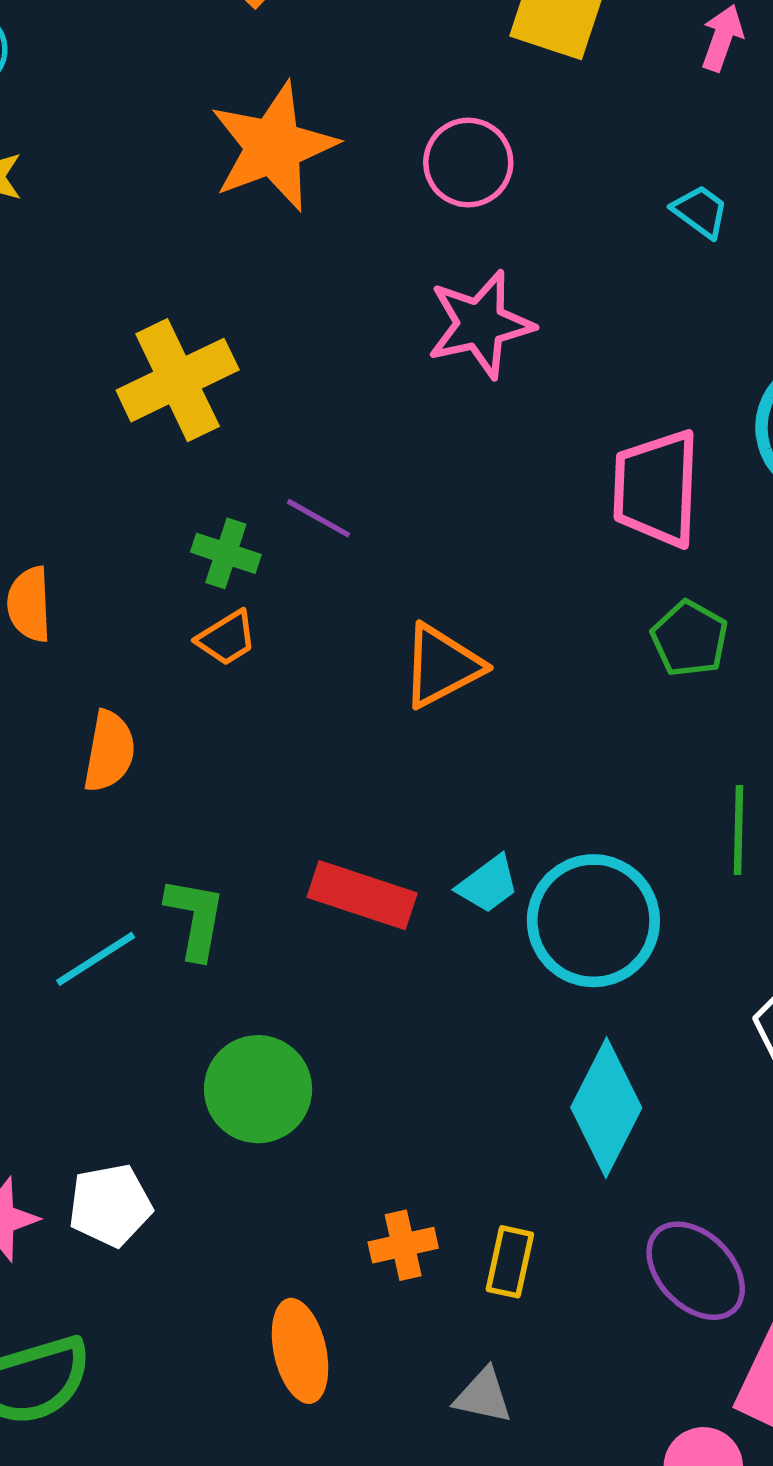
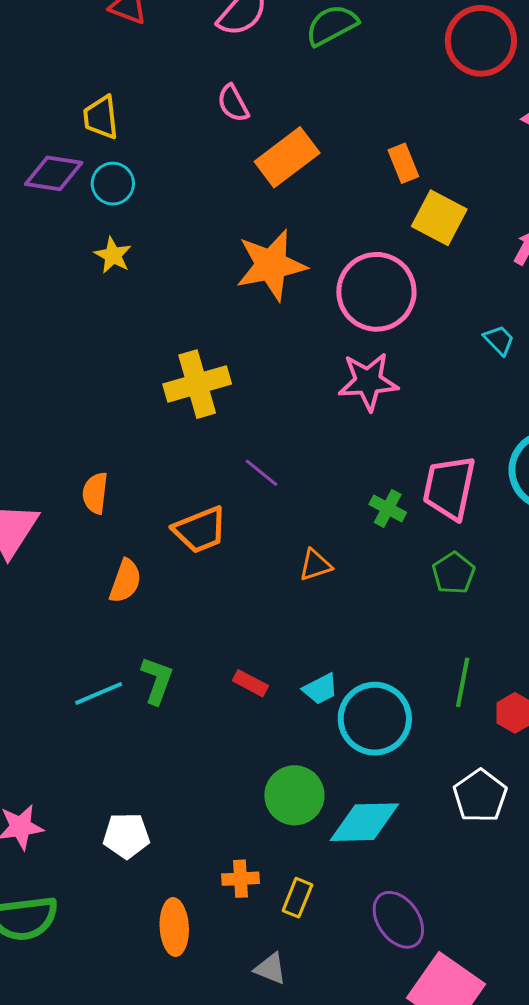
pink circle: (468, 163) -> (376, 292), size x1.6
green cross: (226, 553) -> (388, 508), moved
orange trapezoid: (227, 638) -> (200, 530), size x1.6
orange triangle: (442, 666) -> (315, 565), size x0.7
red rectangle: (362, 895) -> (250, 683), size x0.6
green circle: (258, 1089) -> (294, 795), moved
cyan diamond: (606, 1108) -> (364, 822), turned 52
white pentagon: (110, 1205) -> (126, 836), moved

